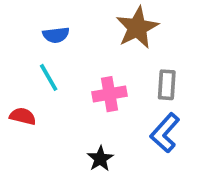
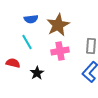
brown star: (137, 28) -> (58, 25), moved
black star: (100, 159) -> (37, 73), moved

